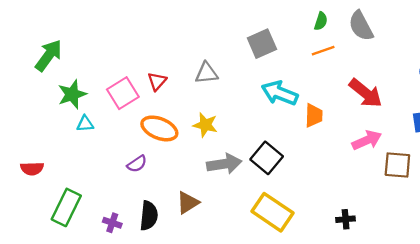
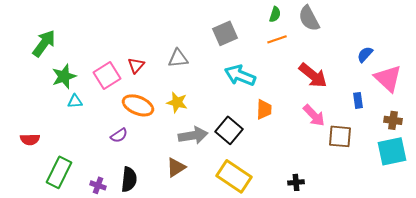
orange trapezoid: (314, 116) -> (264, 109), moved
pink arrow: (367, 140) -> (314, 115), turned 70
brown triangle: (188, 203) -> (176, 167), moved

